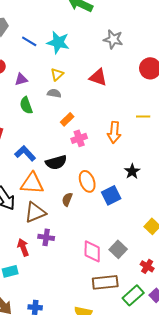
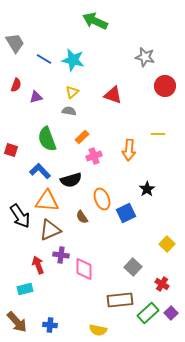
gray star: (113, 39) -> (145, 57), moved
green semicircle: (26, 105) -> (47, 139), moved, size x1.4
brown semicircle: (67, 199) -> (82, 217), turned -56
pink diamond: (92, 251) -> (84, 269), moved

